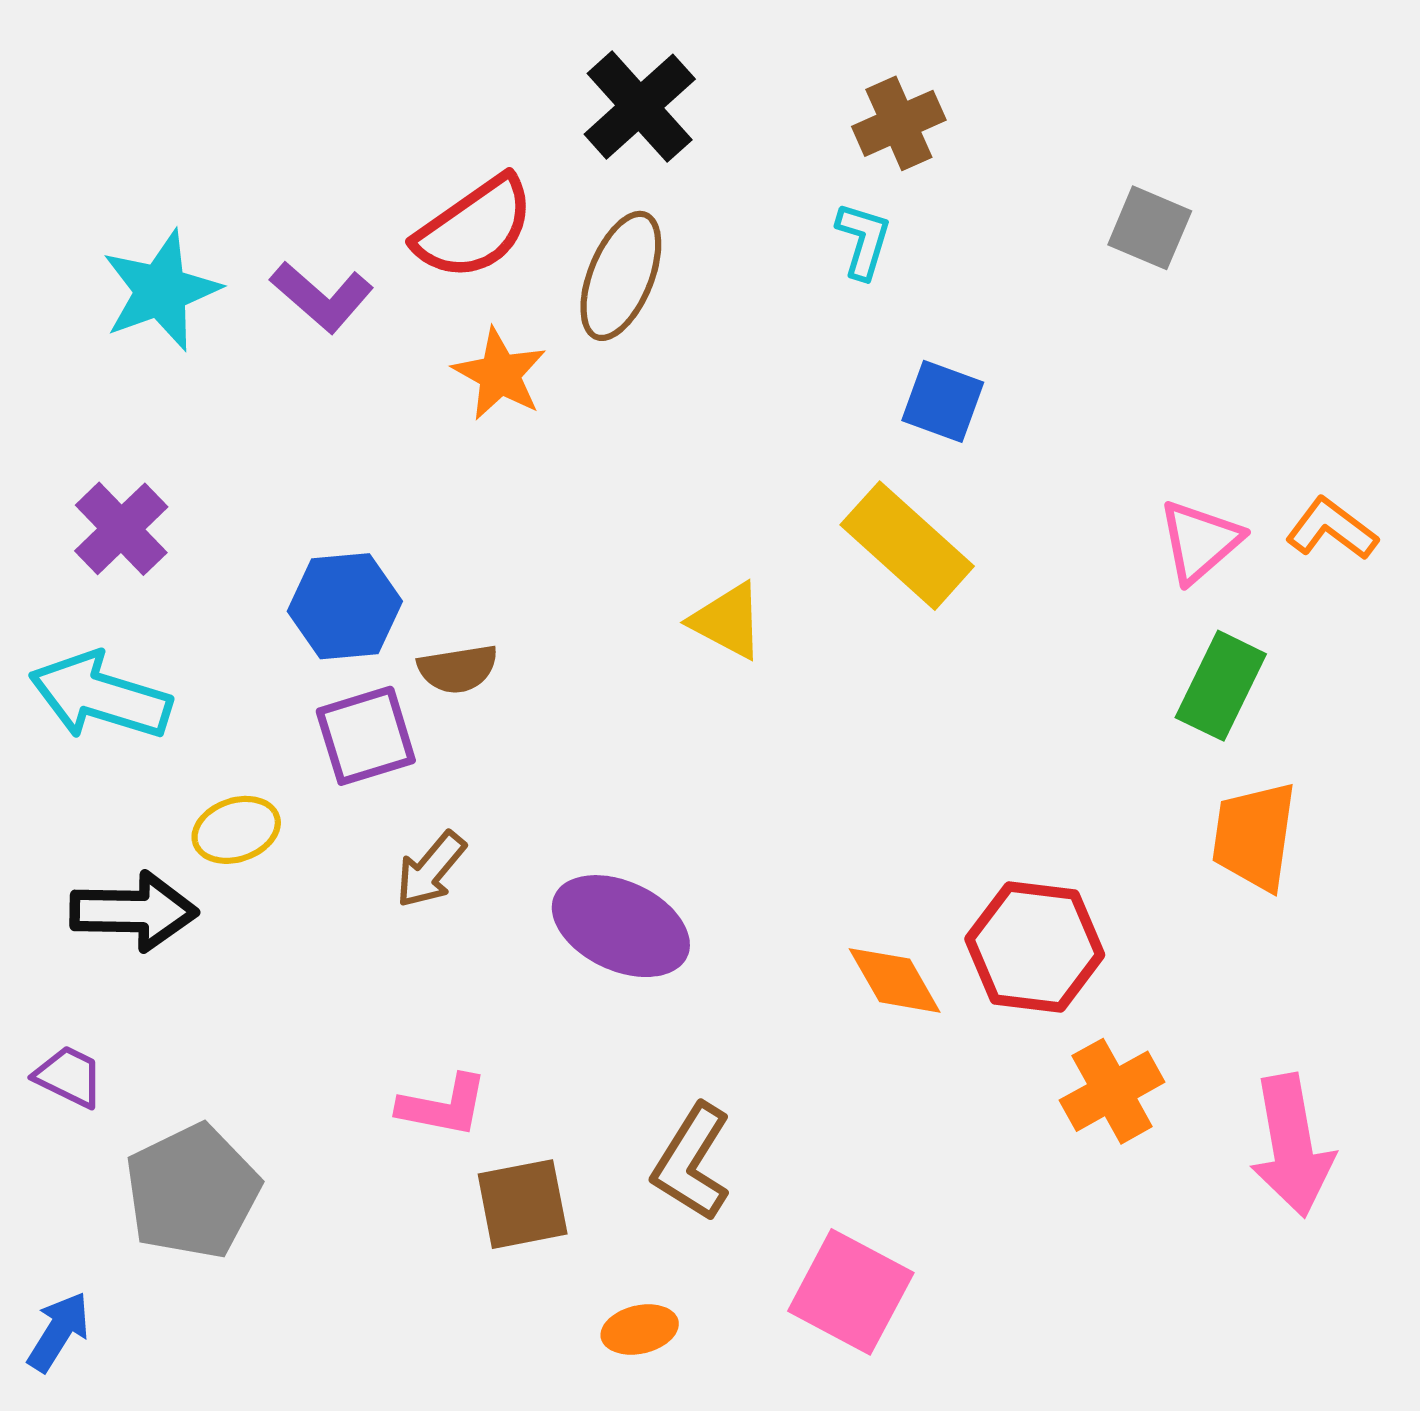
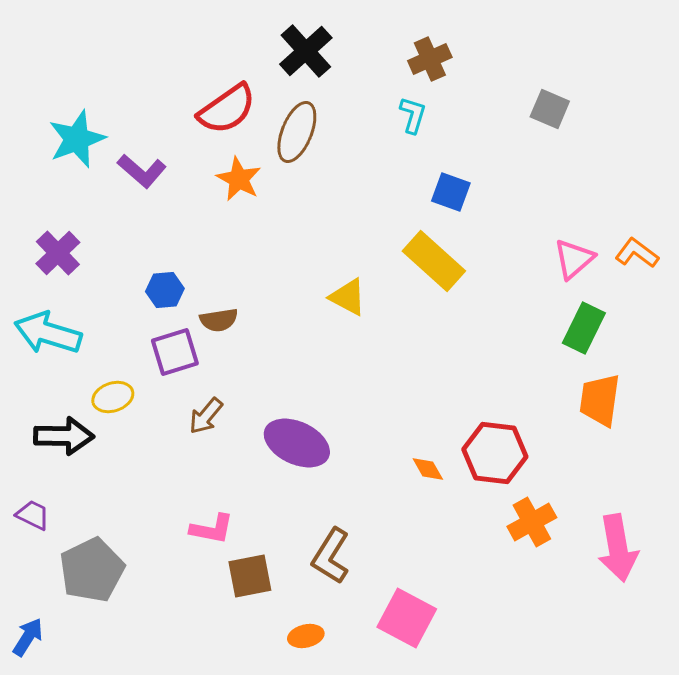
purple L-shape: (322, 297) -> (142, 171), moved
blue hexagon: (345, 606) -> (165, 290), size x0.7
orange diamond: (895, 980) -> (428, 469), size x0.7

